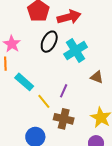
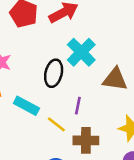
black ellipse: (49, 42) -> (54, 73), moved
brown triangle: (97, 77) -> (115, 79), size x1.5

